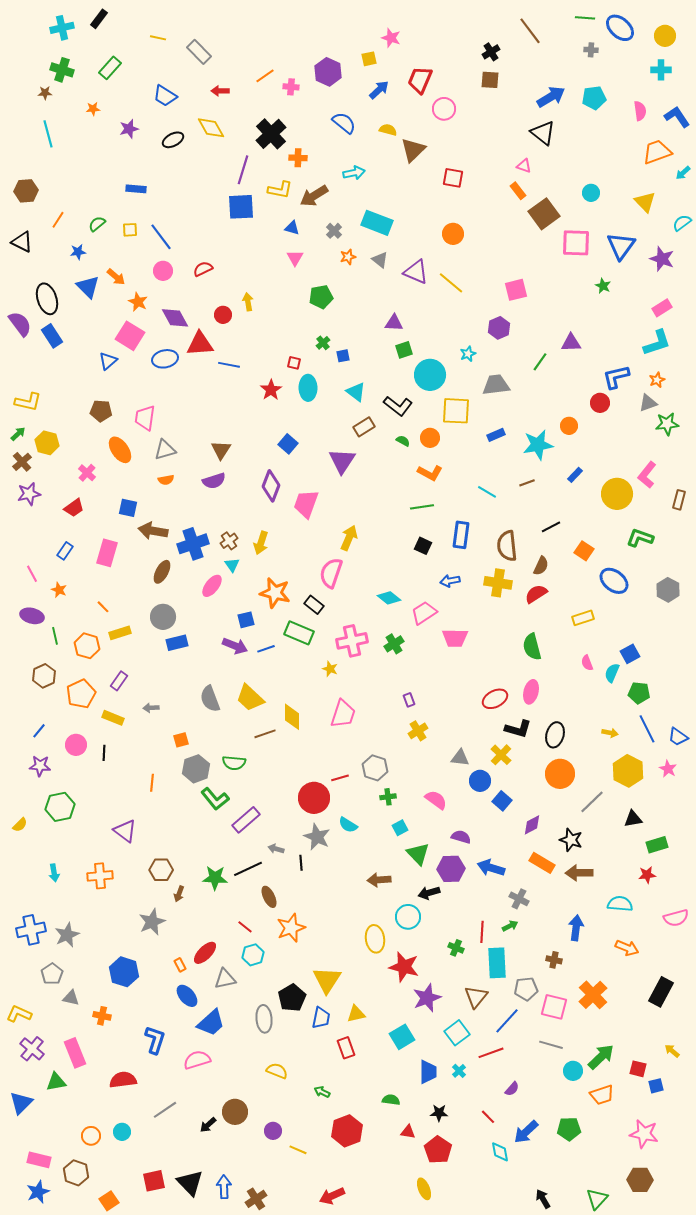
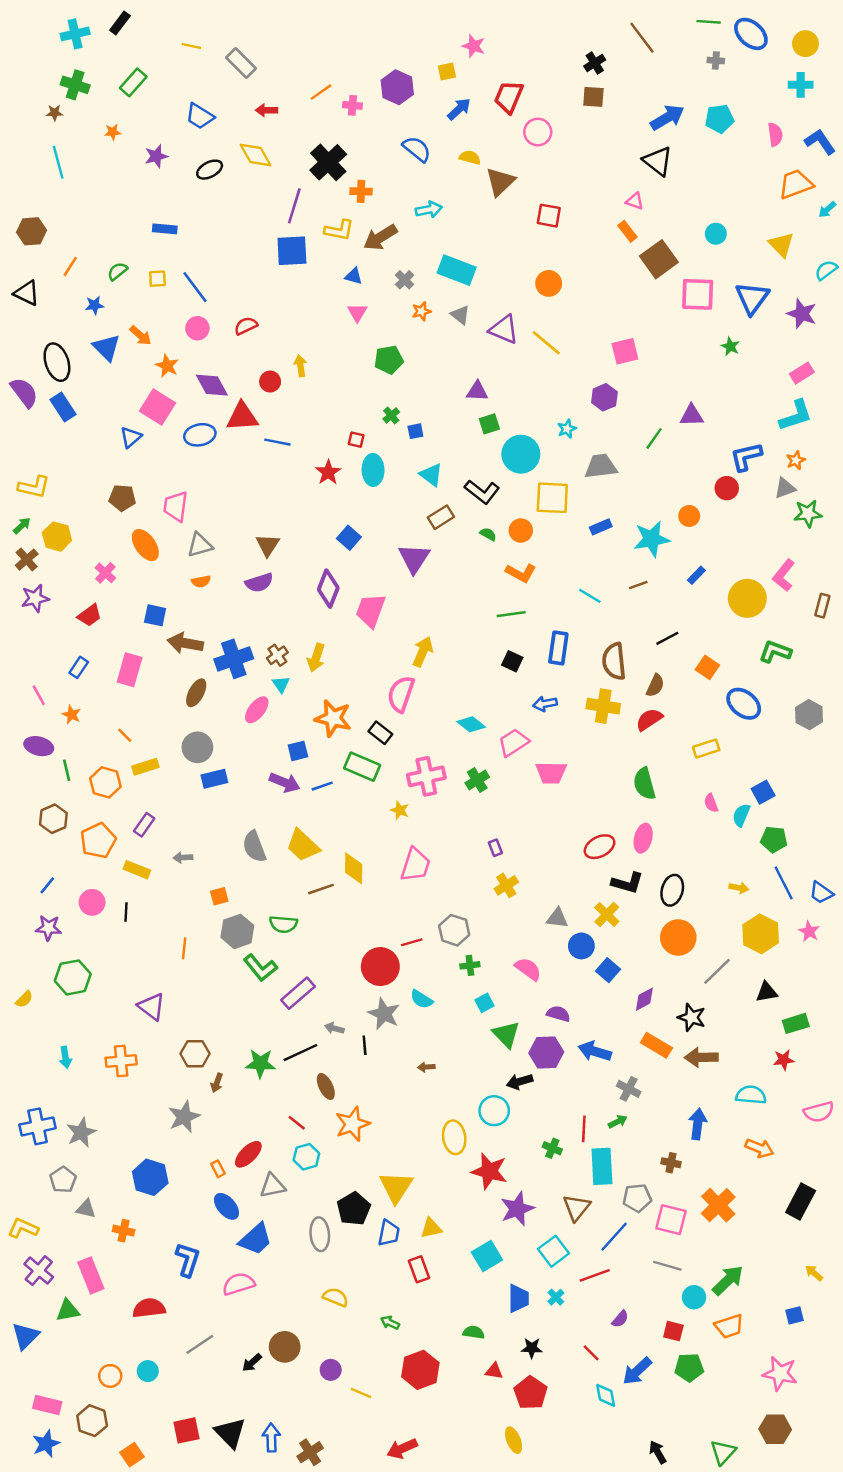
brown arrow: (379, 880) -> (426, 1067), moved, size x0.6
red square: (638, 1069) -> (673, 1331), moved

